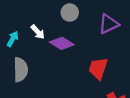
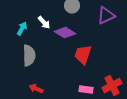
red trapezoid: (98, 68) -> (83, 55), moved

